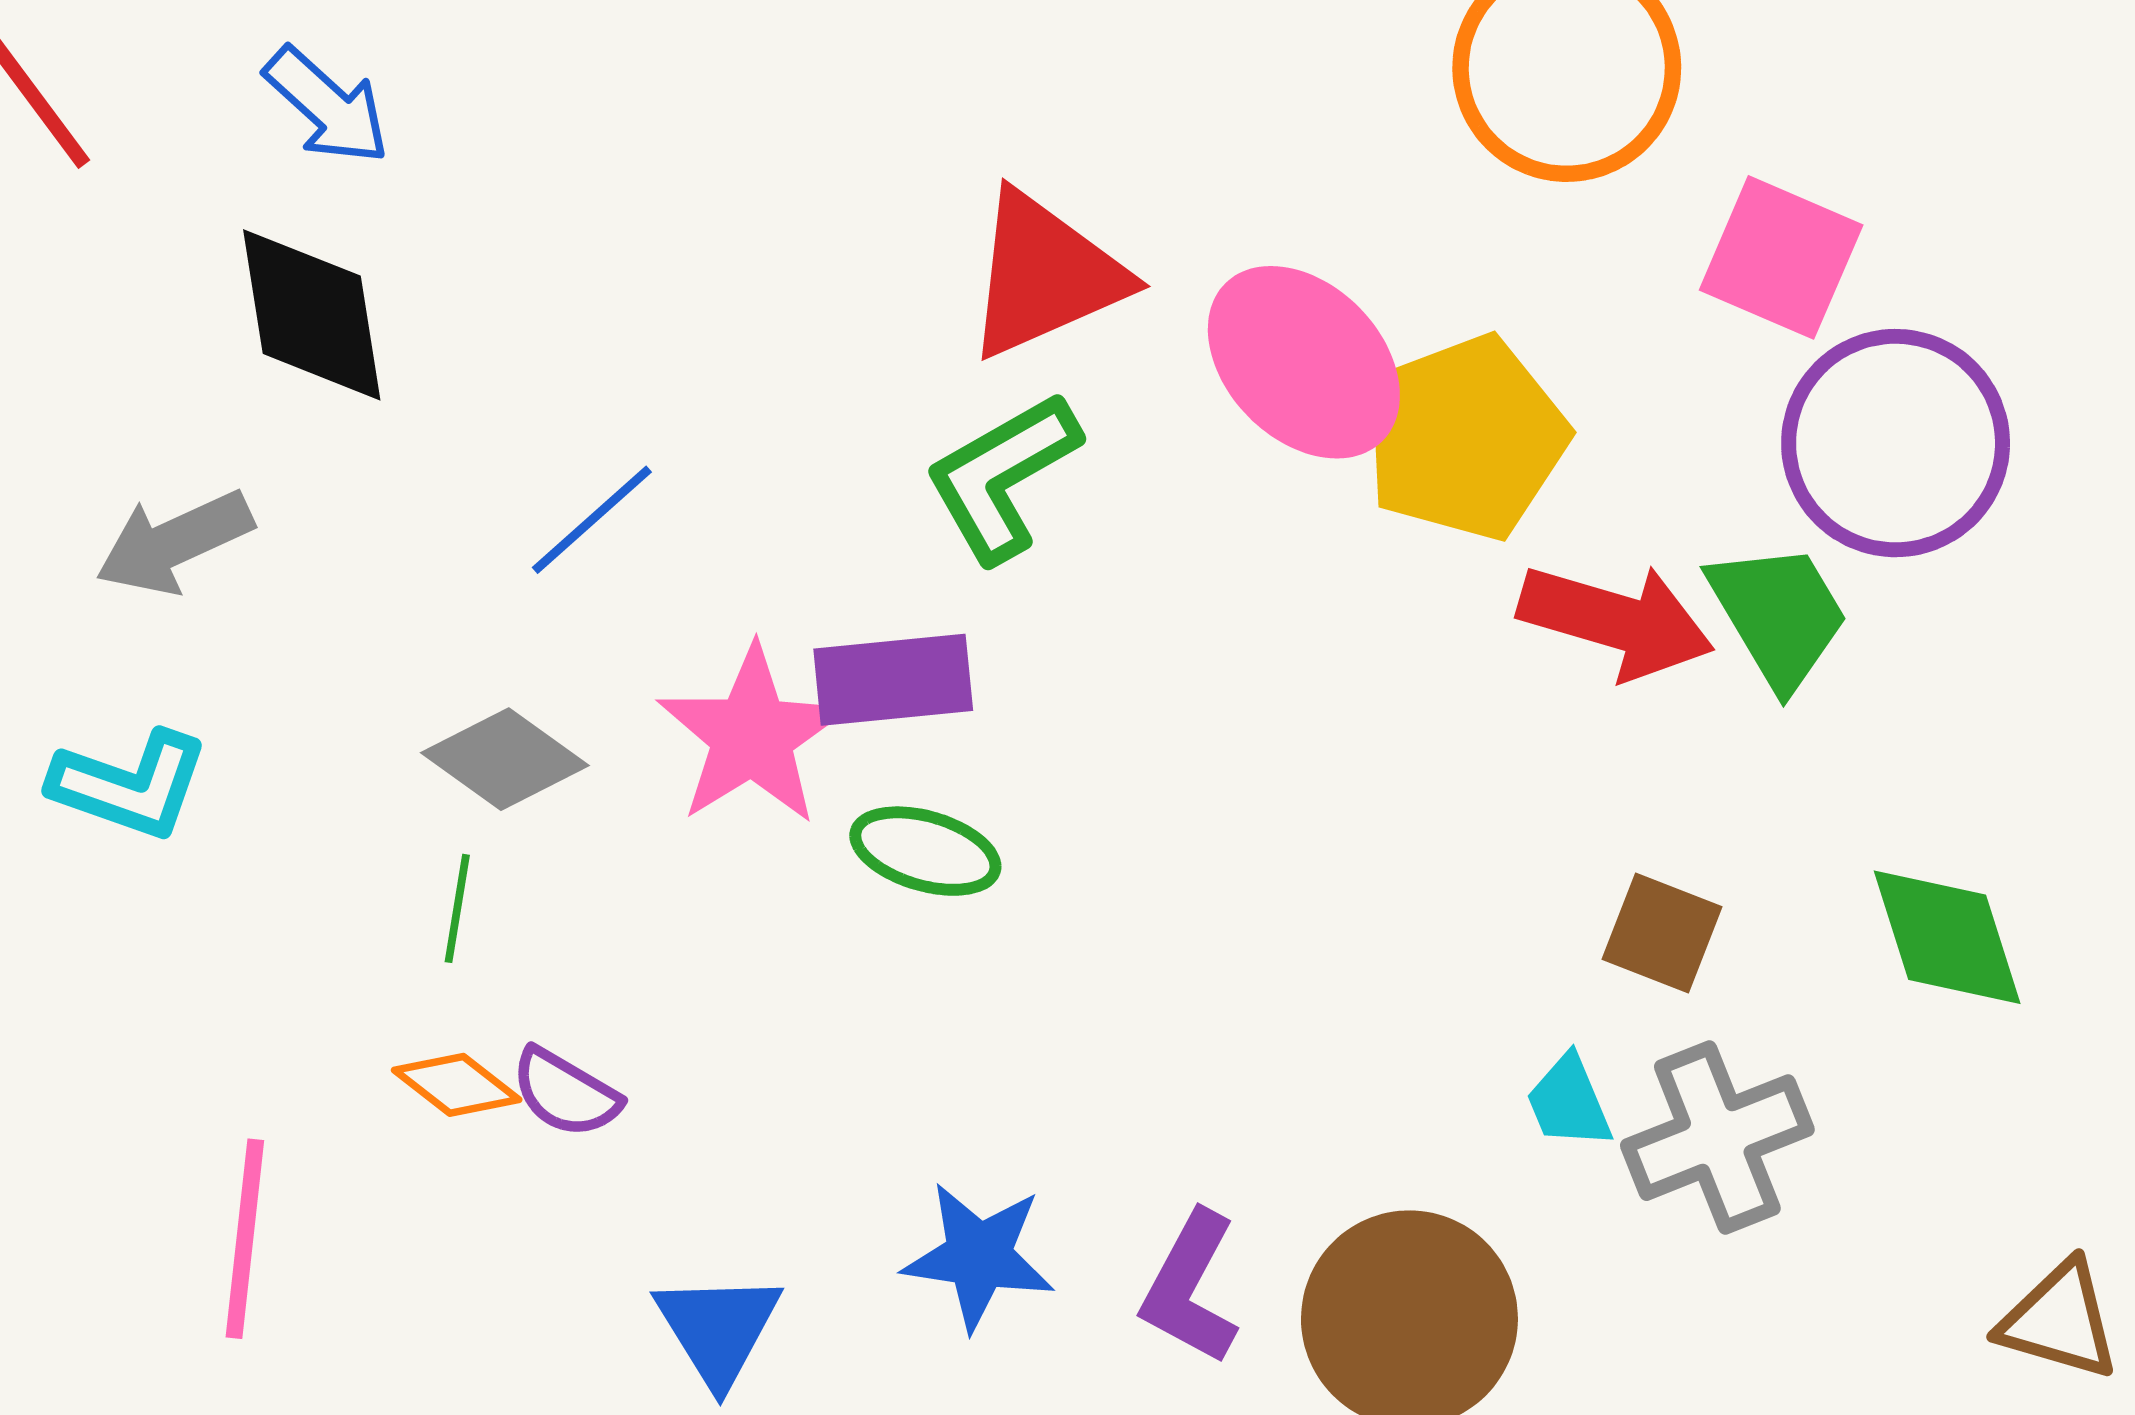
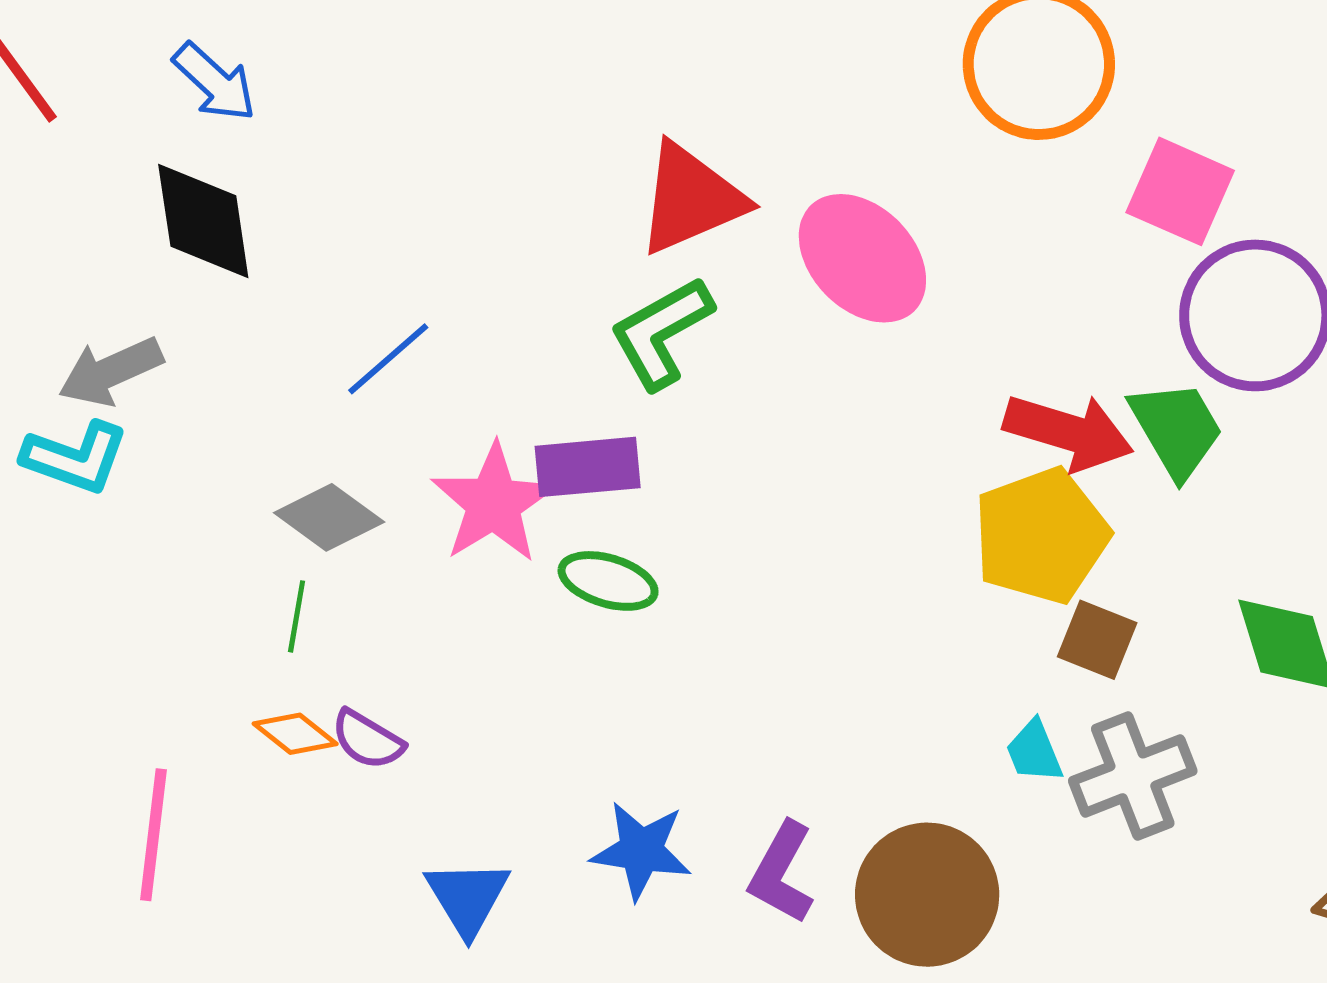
yellow pentagon: (1466, 438) -> (1041, 536), moved
cyan L-shape: (130, 785) -> (75, 458), moved

